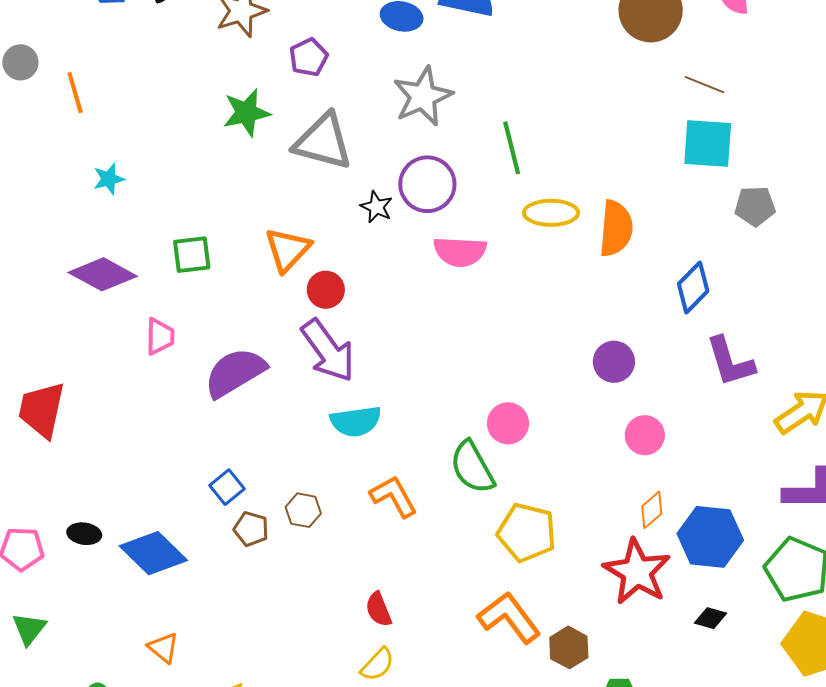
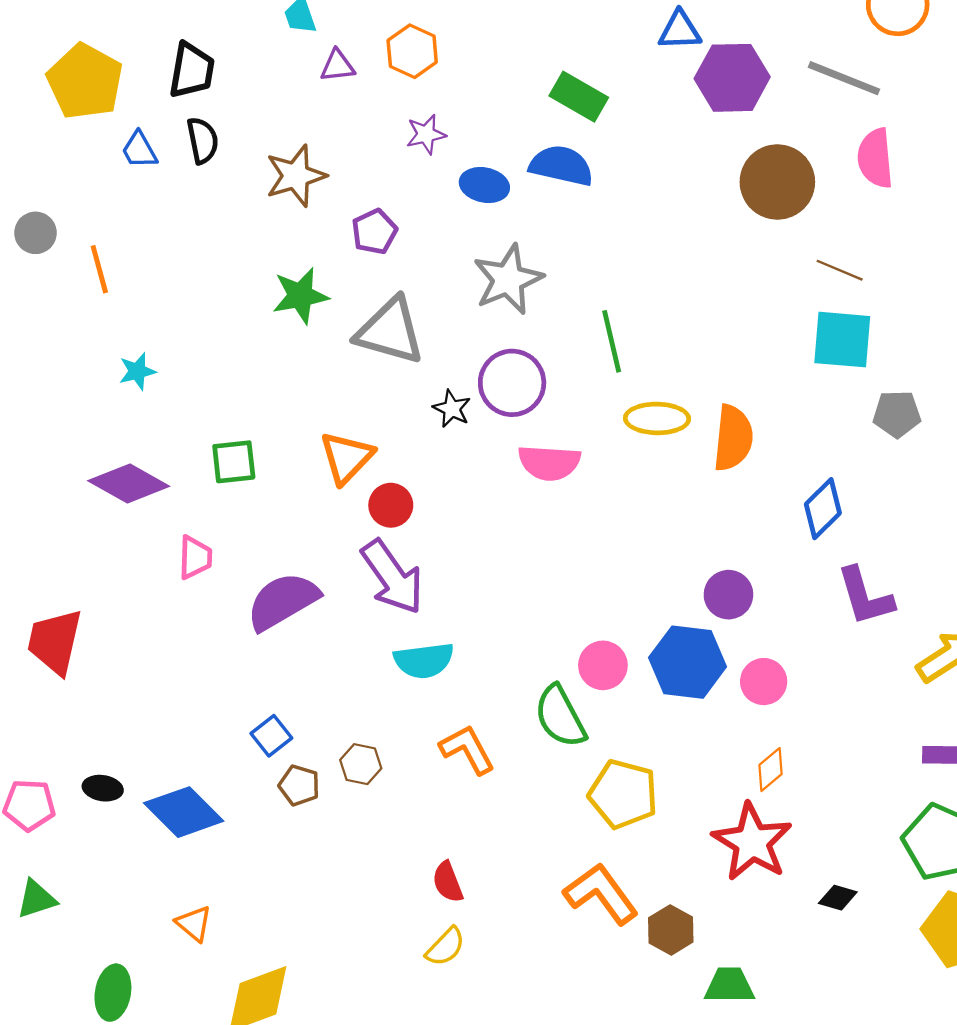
blue hexagon: (710, 537) -> (688, 662), moved
green triangle: (29, 629) -> (36, 899), turned 33

